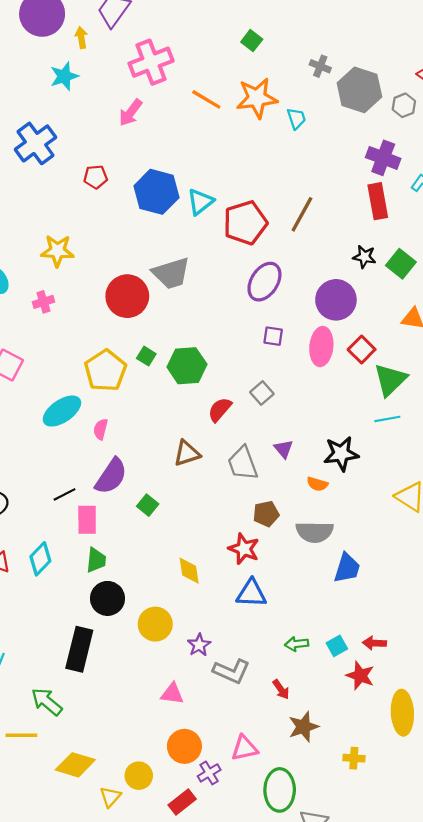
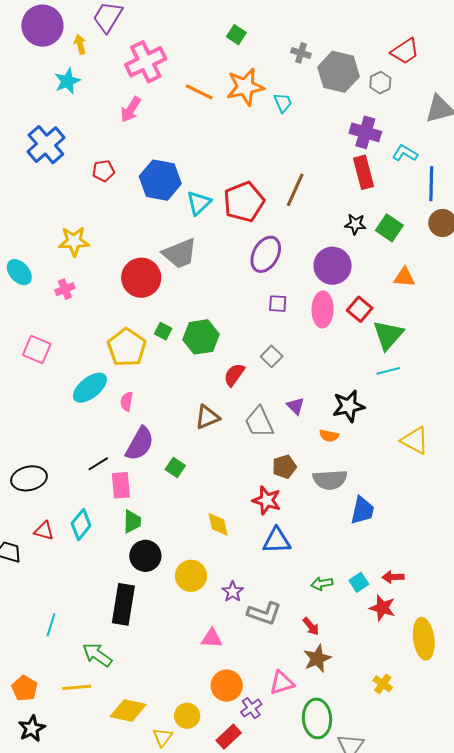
cyan triangle: (200, 202) -> (199, 203), moved
brown star: (304, 727) -> (317, 658), moved
yellow cross: (354, 758) -> (383, 684), turned 36

